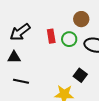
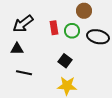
black square: (80, 75) -> (65, 61), moved

